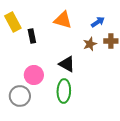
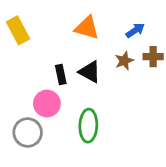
black rectangle: (32, 36) -> (61, 75), moved
black triangle: (67, 64) -> (90, 72), moved

